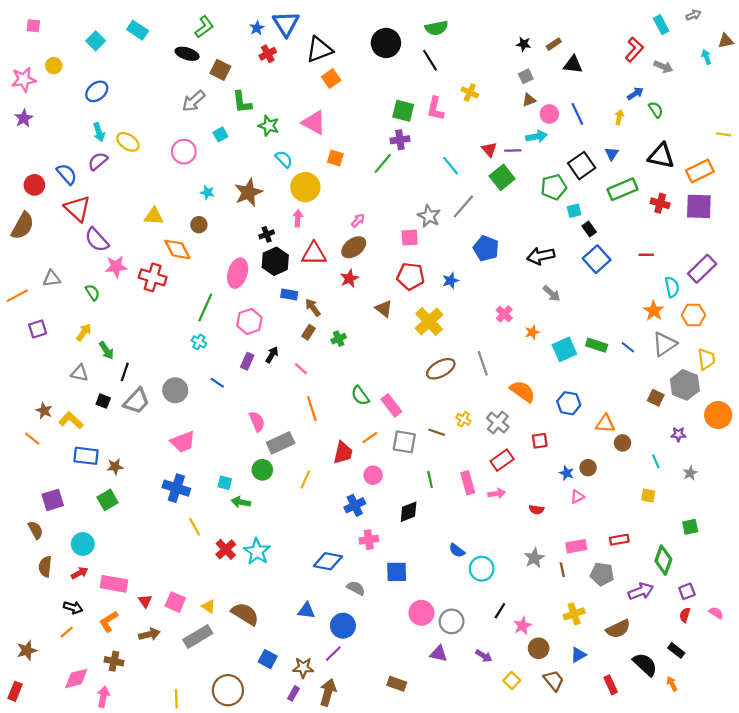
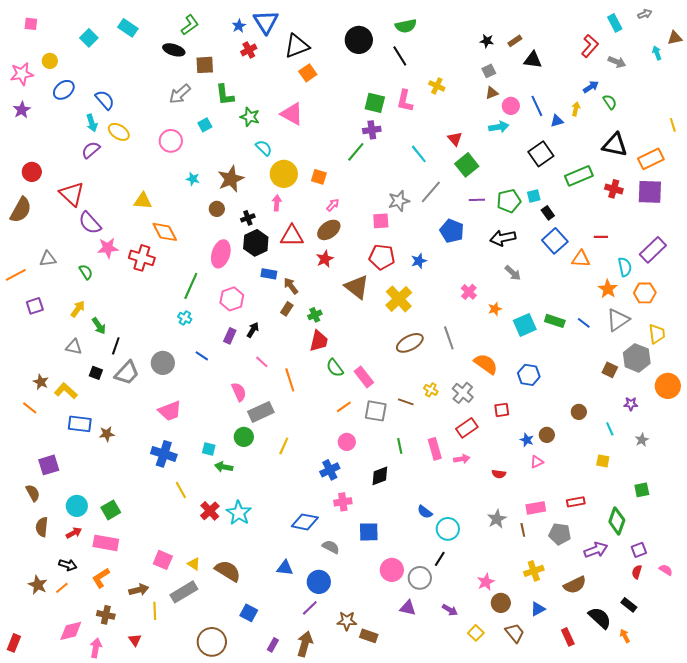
brown square: (220, 70) -> (205, 65), turned -30
blue ellipse: (97, 91) -> (64, 90), moved
yellow line: (724, 134) -> (673, 125), turned 64
purple line: (513, 151) -> (477, 200), moved
blue triangle: (612, 154) -> (557, 121), moved, turned 40
orange square: (335, 158) -> (319, 177), moved
blue semicircle: (67, 174) -> (105, 100), moved
green pentagon: (554, 187) -> (509, 201), moved
gray star: (429, 216) -> (399, 201), turned 30
brown circle: (199, 225) -> (217, 209), moved
brown triangle: (384, 309) -> (357, 287), size x1.5
pink line: (301, 369) -> (262, 362), moved
orange triangle: (605, 424) -> (581, 259), moved
red trapezoid: (343, 453) -> (319, 341), moved
green square: (108, 500) -> (111, 510), moved
red triangle: (145, 601) -> (135, 640), moved
black line: (500, 611) -> (440, 559), moved
brown star: (27, 650) -> (38, 585), moved, turned -30
brown star: (303, 668) -> (347, 621), moved
yellow line: (176, 699) -> (155, 611), moved

